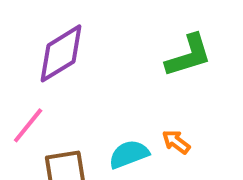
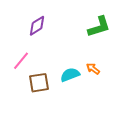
purple diamond: (61, 53) -> (37, 26), size x0.7

